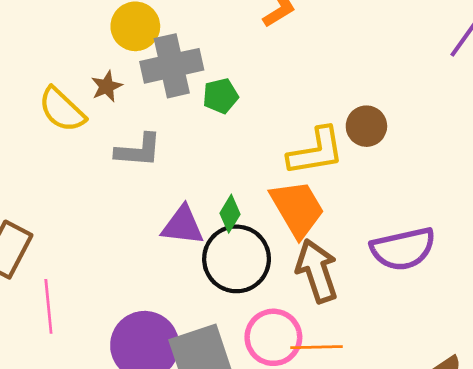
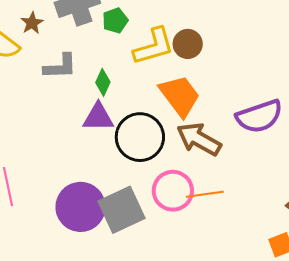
brown circle: (366, 126) -> (188, 44), moved
yellow L-shape: (316, 151) -> (154, 46), moved
green diamond: (230, 214) -> (103, 82), moved
brown arrow: (317, 271) -> (199, 139), turned -36

